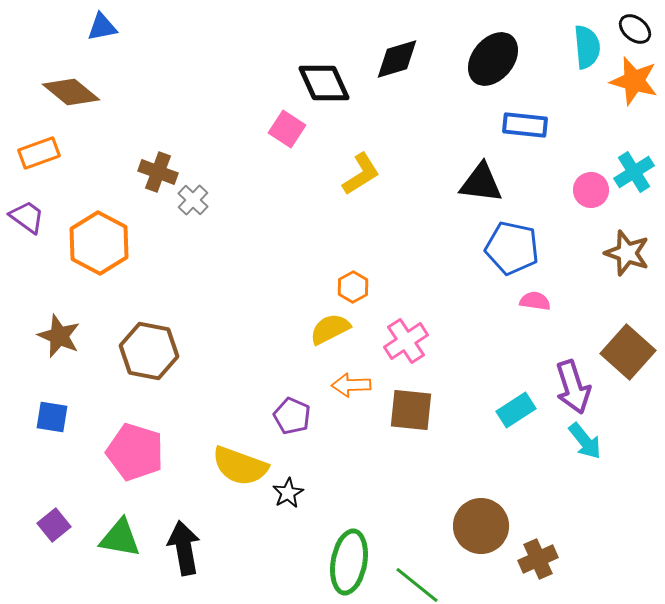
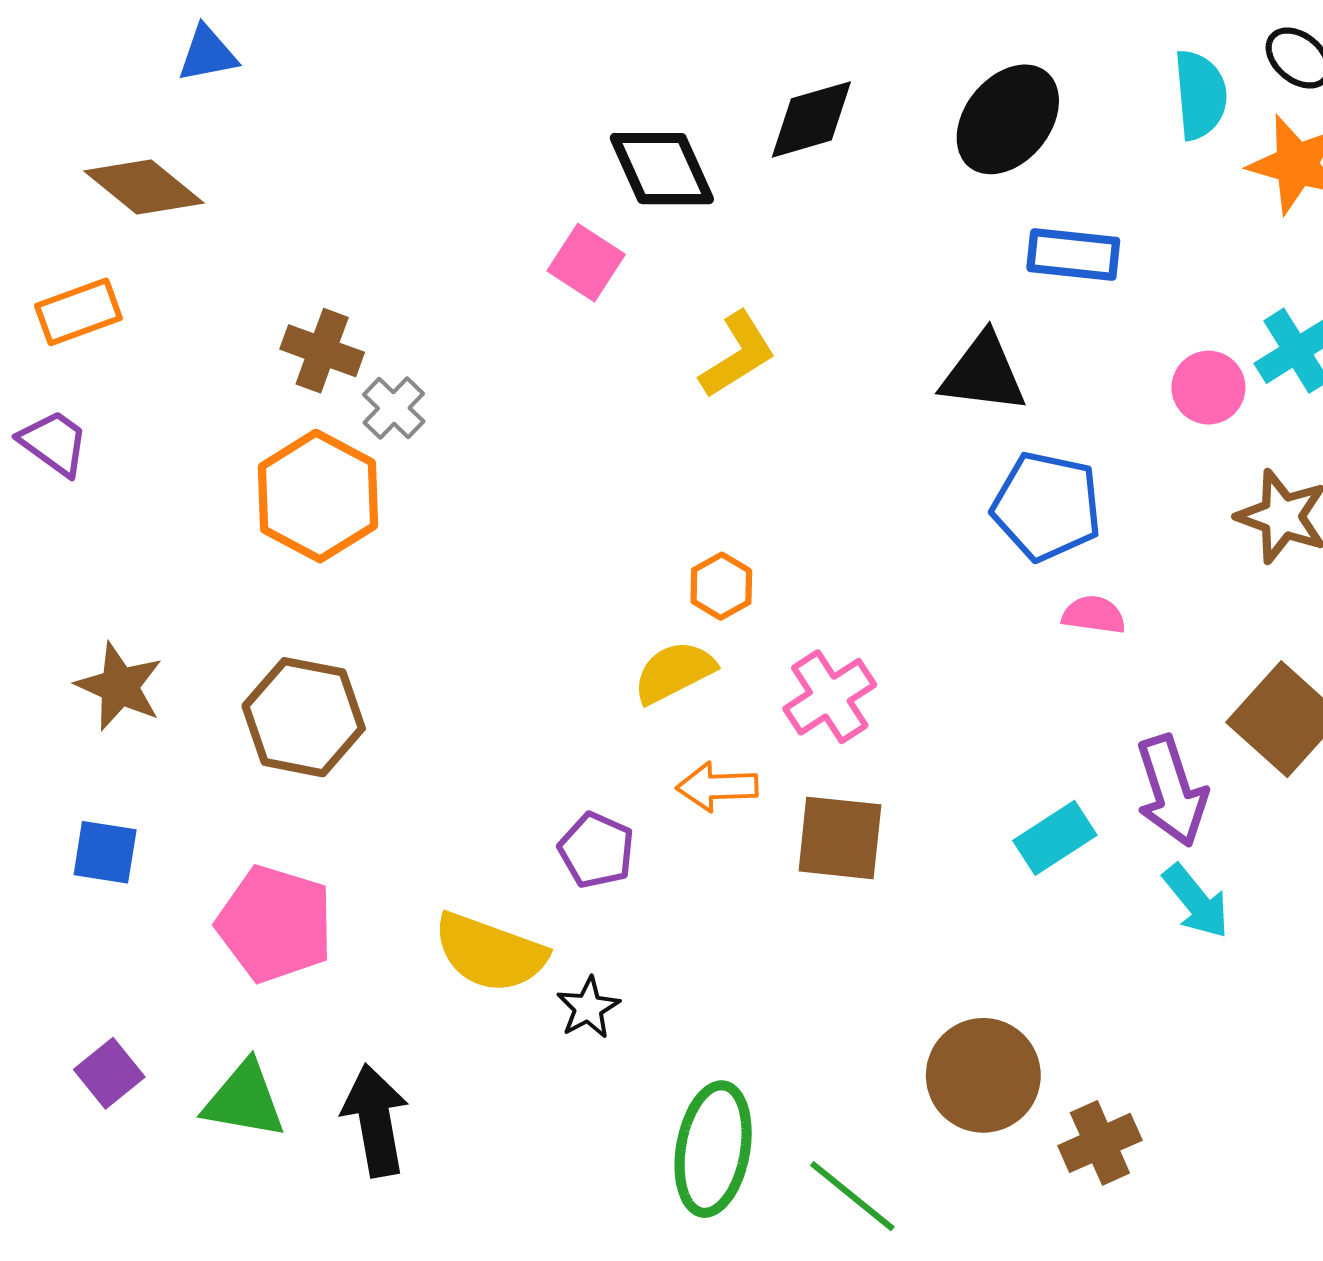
orange hexagon: (99, 243) -> (318, 496), moved

